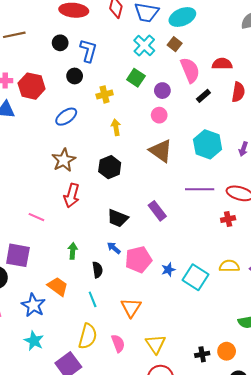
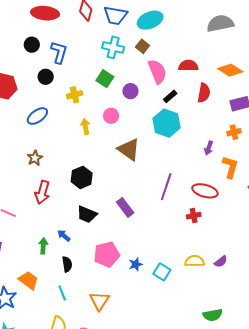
cyan cross: (144, 45) -> (113, 47), turned -30
pink circle: (159, 115) -> (111, 116), moved
cyan hexagon: (208, 144) -> (167, 123), moved
brown star: (64, 160) -> (35, 158), size x0.7
black hexagon: (110, 167) -> (82, 177), moved
purple line: (200, 189) -> (166, 187), turned -72
blue arrow: (114, 248) -> (64, 236), moved
cyan square: (195, 277) -> (162, 272), size x0.7

